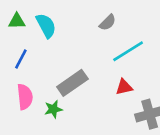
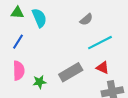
gray rectangle: (72, 83) -> (71, 72), moved
red triangle: (124, 87) -> (103, 68), moved, turned 32

